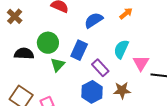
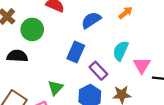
green circle: (48, 43) -> (32, 29), moved
green triangle: (58, 65) -> (55, 88), moved

